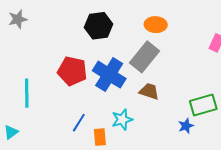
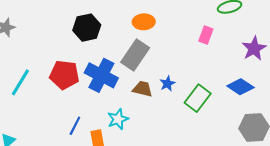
cyan line: (27, 93) -> (20, 82), moved, turned 36
green rectangle: (203, 105) -> (198, 98), turned -32
blue star: (186, 126) -> (167, 84), moved

